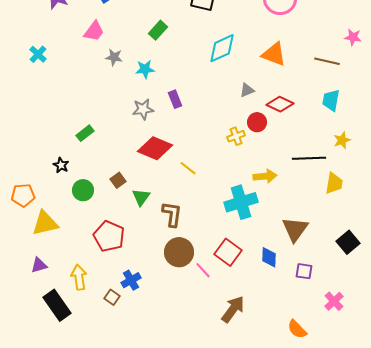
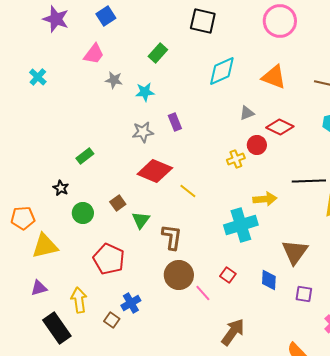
red square: (228, 252) -> (228, 275), size x0.6

